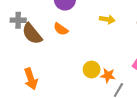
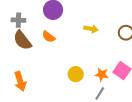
gray cross: (18, 20) -> (18, 20), moved
orange star: (108, 75) -> (102, 75), moved

